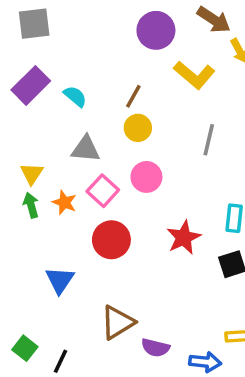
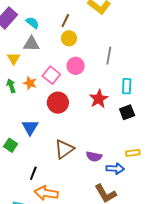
gray line: (209, 140) -> (109, 56), moved
gray triangle: (86, 149) -> (31, 44), moved
yellow triangle: (32, 174) -> (14, 58), moved
green square: (25, 348) -> (11, 145), moved
purple semicircle: (155, 348) -> (94, 156), moved

